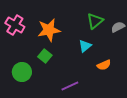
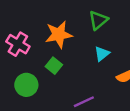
green triangle: (95, 21) -> (98, 20), moved
pink cross: (15, 25) -> (18, 44), moved

